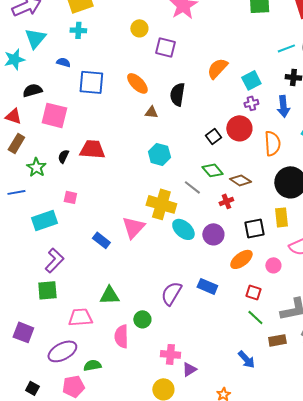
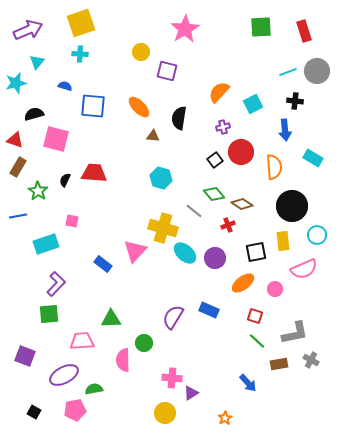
cyan triangle: (35, 38) -> (37, 62), size x0.7
purple cross: (251, 103) -> (223, 127), moved

